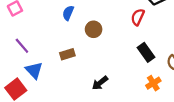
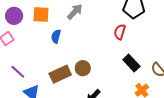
brown circle: (94, 29) -> (83, 68), moved
brown rectangle: (67, 54) -> (60, 74), size x1.5

